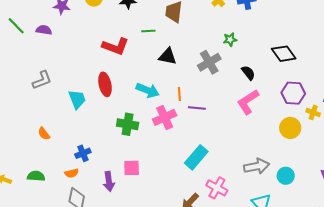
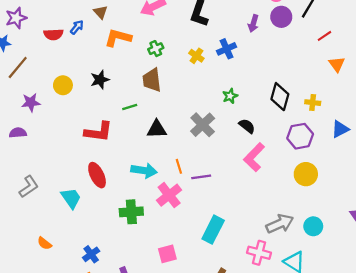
green star: (230, 39) -> (230, 96), moved
black diamond: (284, 54) -> (280, 97), turned 65
yellow cross: (313, 112) -> (313, 103), moved
pink square: (132, 168) -> (167, 254), moved
pink cross: (217, 188) -> (259, 253), moved

